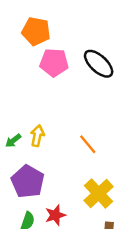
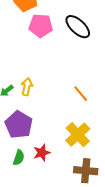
orange line: (88, 144) -> (81, 94), moved

